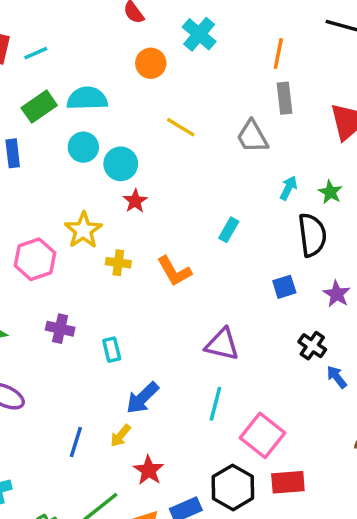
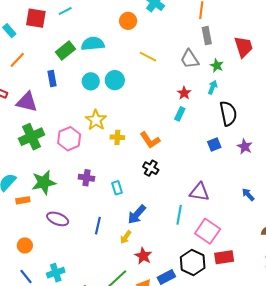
cyan line: (36, 53) -> (65, 11), moved
cyan circle: (83, 147) -> (91, 81), moved
green star: (330, 192) -> (217, 66), moved
red star: (135, 201) -> (184, 93), moved
purple triangle: (222, 344) -> (199, 192), moved
black cross: (312, 346) -> (151, 168), moved
blue line: (76, 442) -> (98, 226), moved

